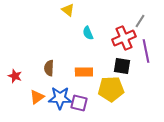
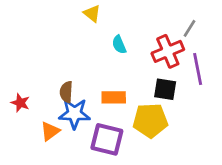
blue star: (60, 98) -> (74, 114), moved
purple square: (79, 103) -> (107, 139), size x1.4

